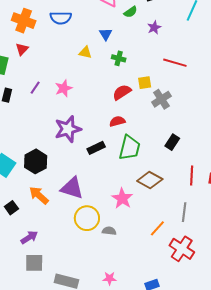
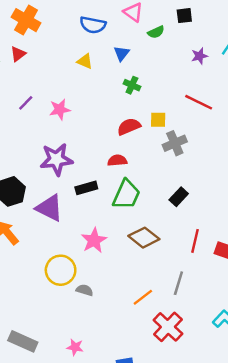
blue semicircle: (61, 18) -> (93, 25), moved
purple star: (154, 27) -> (199, 56), moved
yellow triangle: (85, 52) -> (85, 61), moved
purple triangle: (72, 188) -> (49, 208), moved
pink star: (122, 198) -> (94, 240), moved

